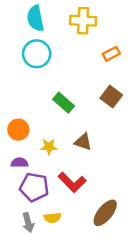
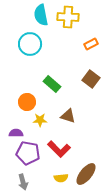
cyan semicircle: (35, 18) -> (41, 15), moved
orange circle: (18, 130) -> (27, 102), moved
yellow semicircle: (53, 218) -> (61, 178), moved

